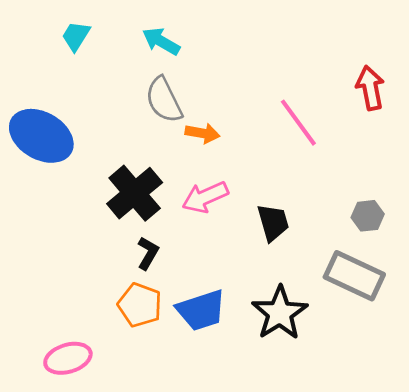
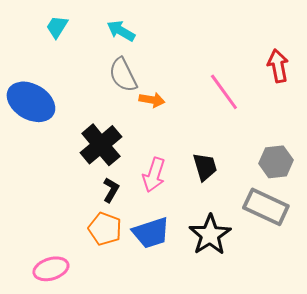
pink arrow: (205, 197) -> (154, 175), moved, turned -48
gray hexagon: (368, 216) -> (276, 162), size x1.4

